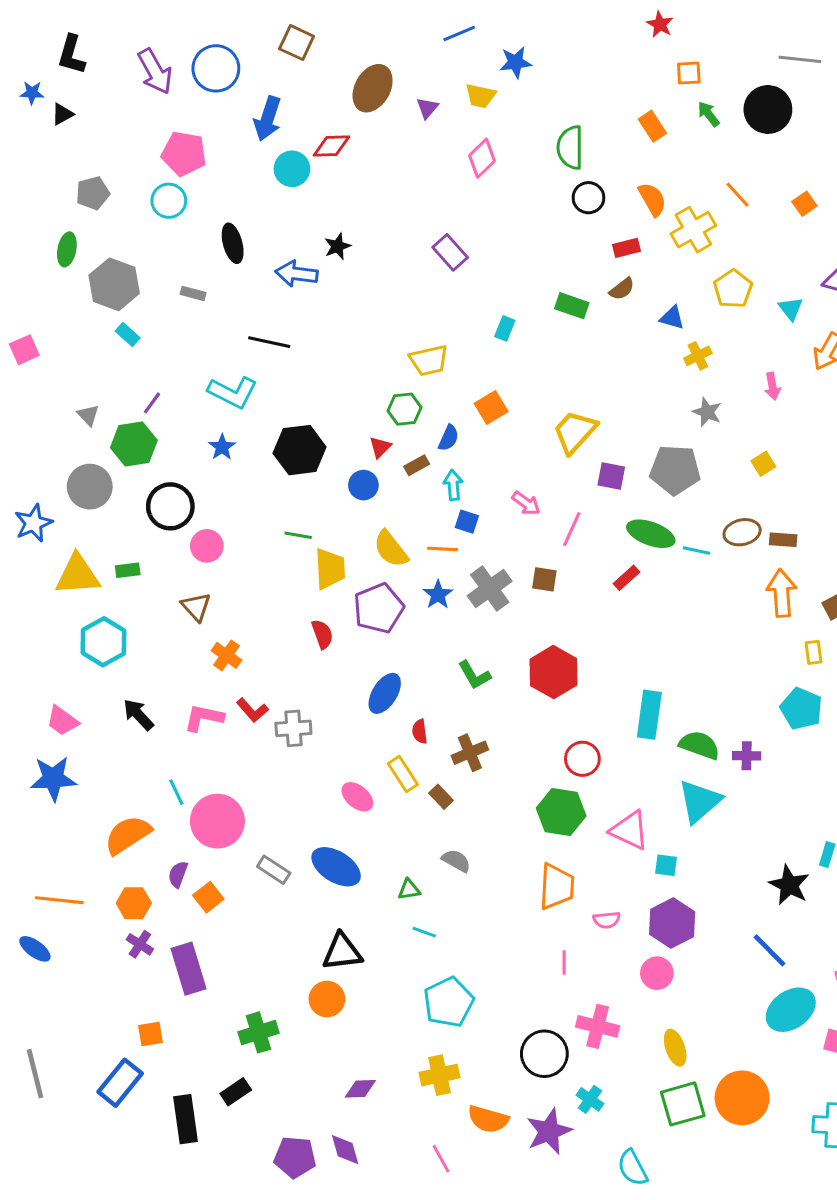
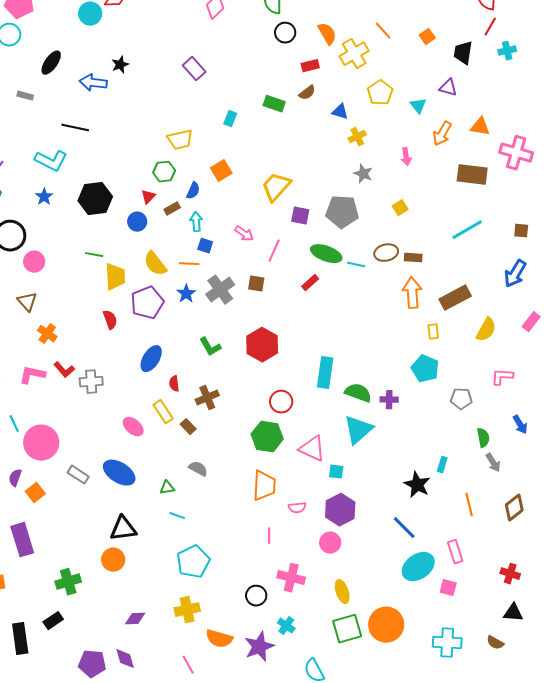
black ellipse: (233, 243) -> (51, 63), turned 50
black circle: (544, 1054) -> (256, 596), size x0.7

